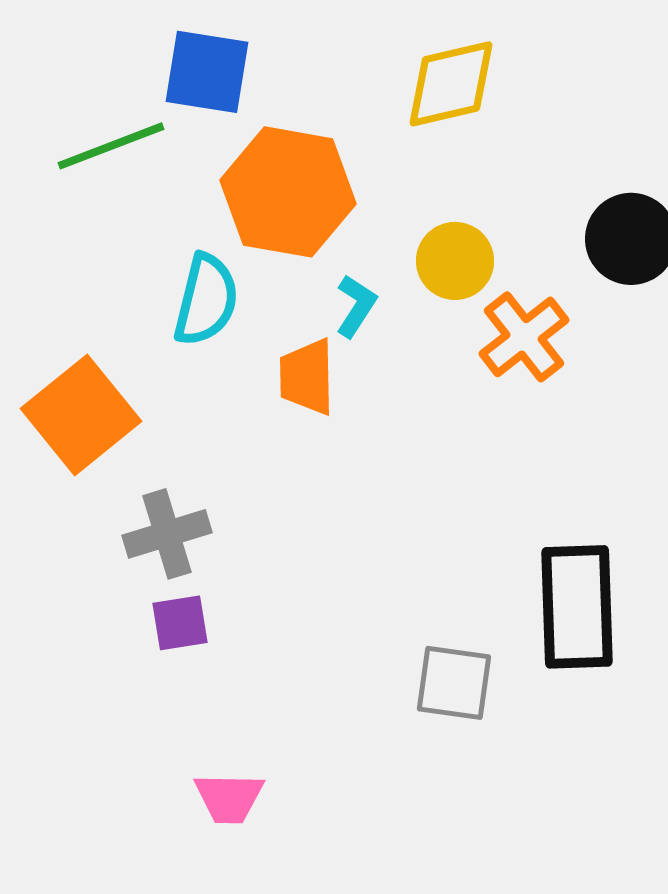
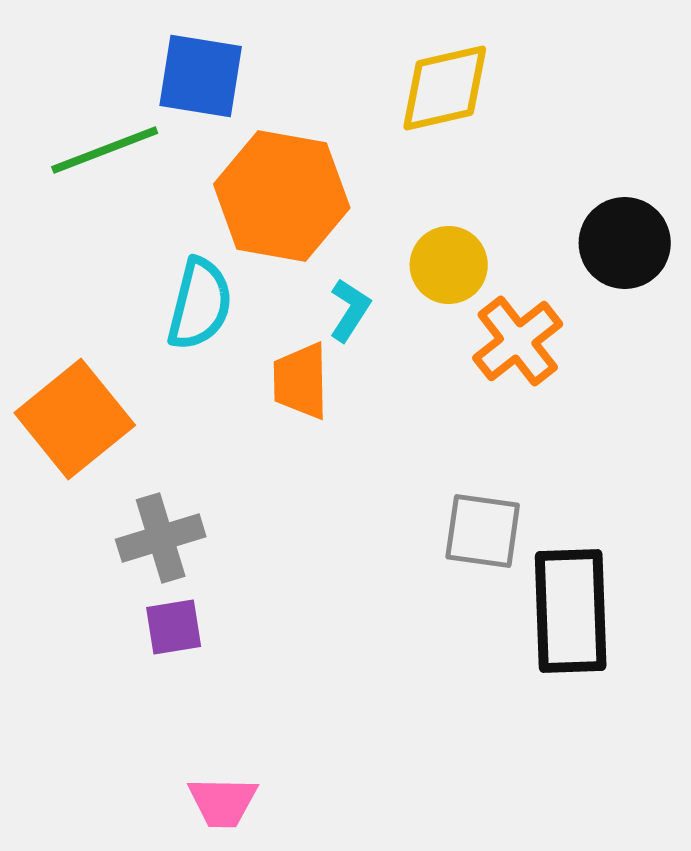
gray square: (454, 683) -> (483, 531), moved

